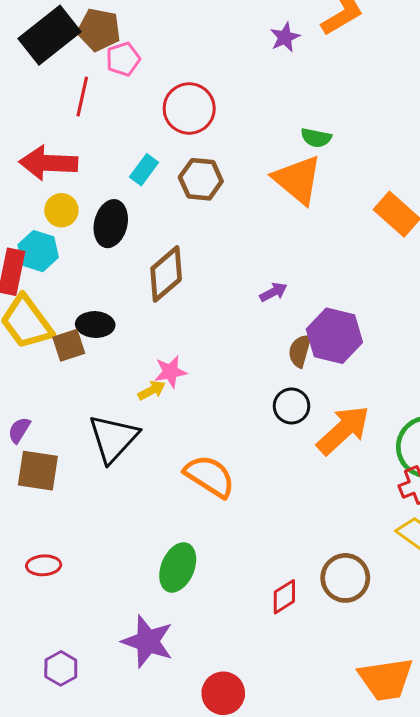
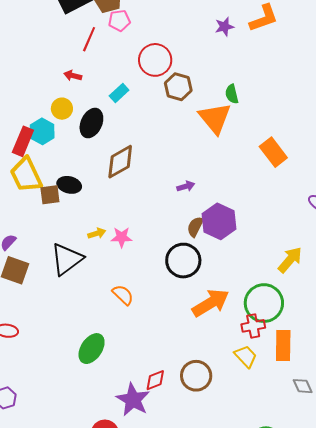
green semicircle: (316, 138) -> (232, 94), turned 54
red arrow: (48, 163) -> (73, 76), moved, size x0.5
brown hexagon: (201, 179) -> (178, 87), moved
pink star: (170, 372) -> (122, 237), moved
black circle: (292, 406) -> (183, 261), size x1.5
orange arrow: (343, 430) -> (211, 303), moved
orange semicircle: (210, 476) -> (123, 295), size x0.7
purple star: (148, 641) -> (133, 400), moved

